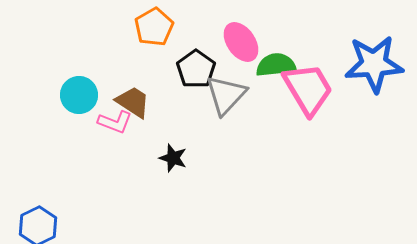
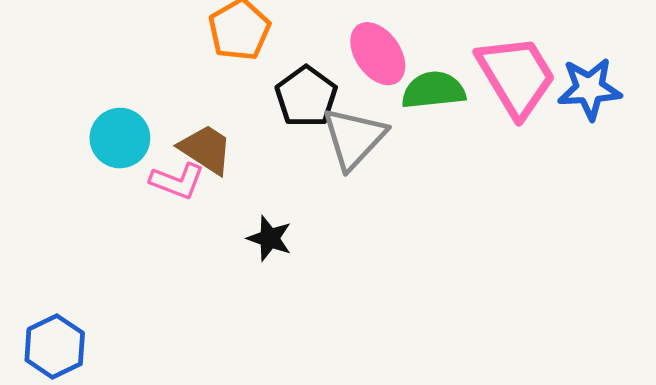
blue star: (374, 64) -> (589, 89), size x0.7
pink trapezoid: (308, 89) -> (516, 76), moved

